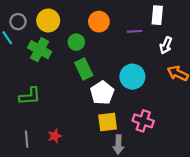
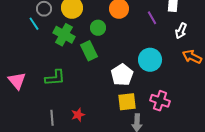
purple line: (135, 31) -> (152, 18), turned 64
green rectangle: (84, 69) -> (89, 51), moved

